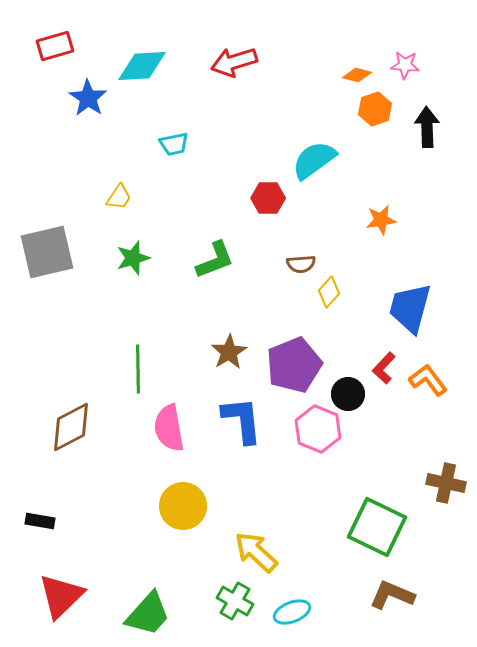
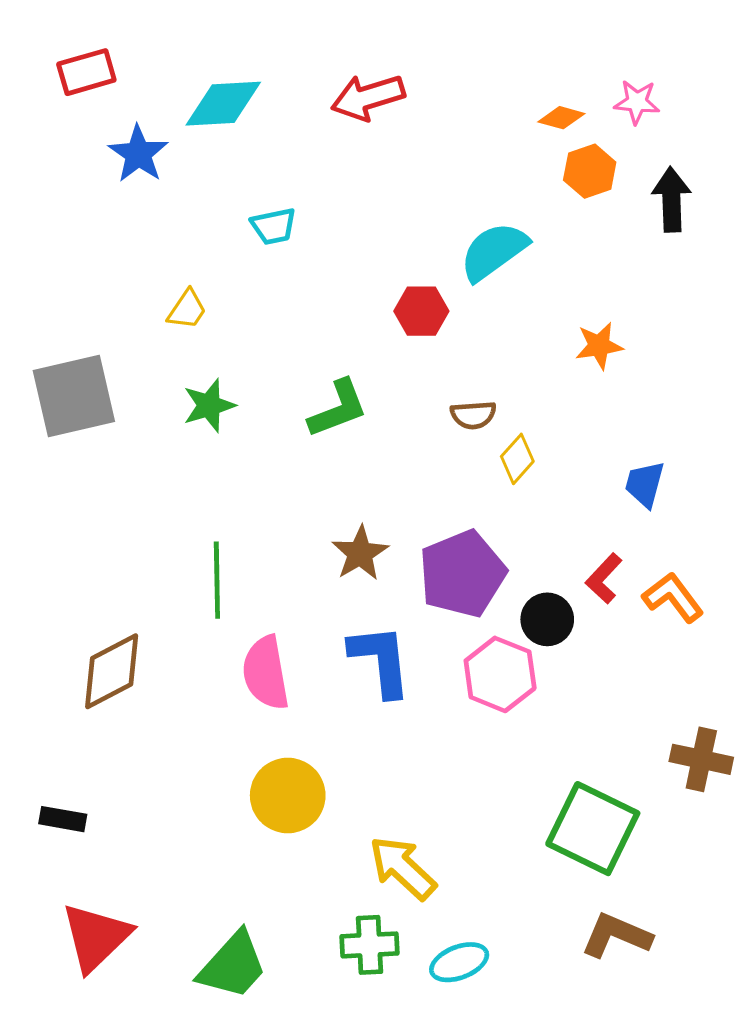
blue trapezoid: (410, 308) -> (645, 484), size x0.6
green cross: (235, 601) -> (369, 945), turned -33

